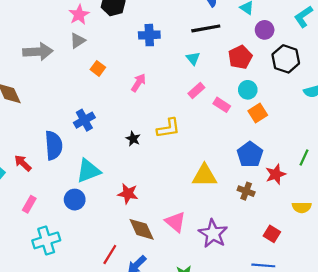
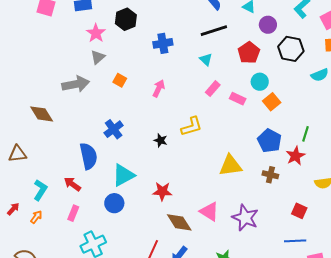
gray arrow: (38, 52) -> (76, 84), moved
green line: (304, 157) -> (306, 134), moved
red arrow: (23, 163) -> (72, 184), moved

